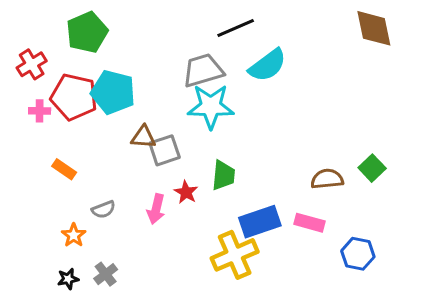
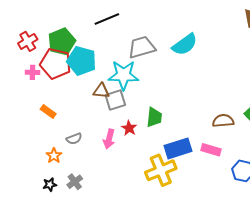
black line: (236, 28) -> (107, 19), moved
green pentagon: (87, 32) -> (62, 42), moved
cyan star: (211, 106) -> (123, 75), moved

